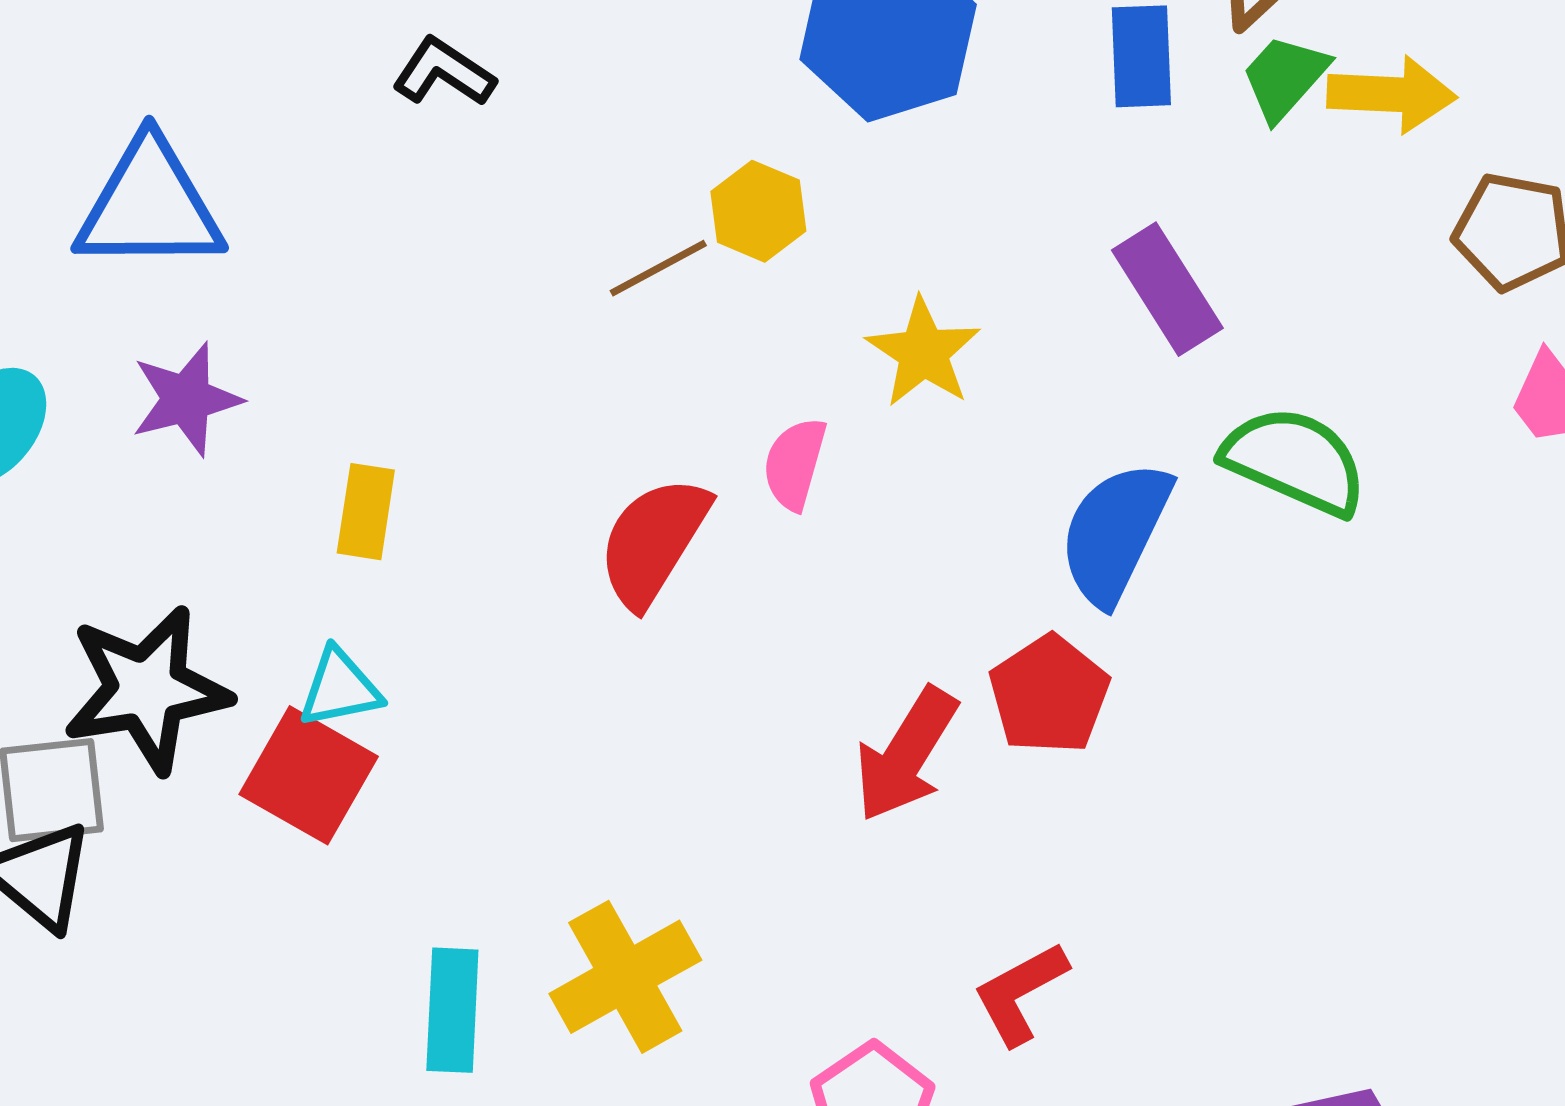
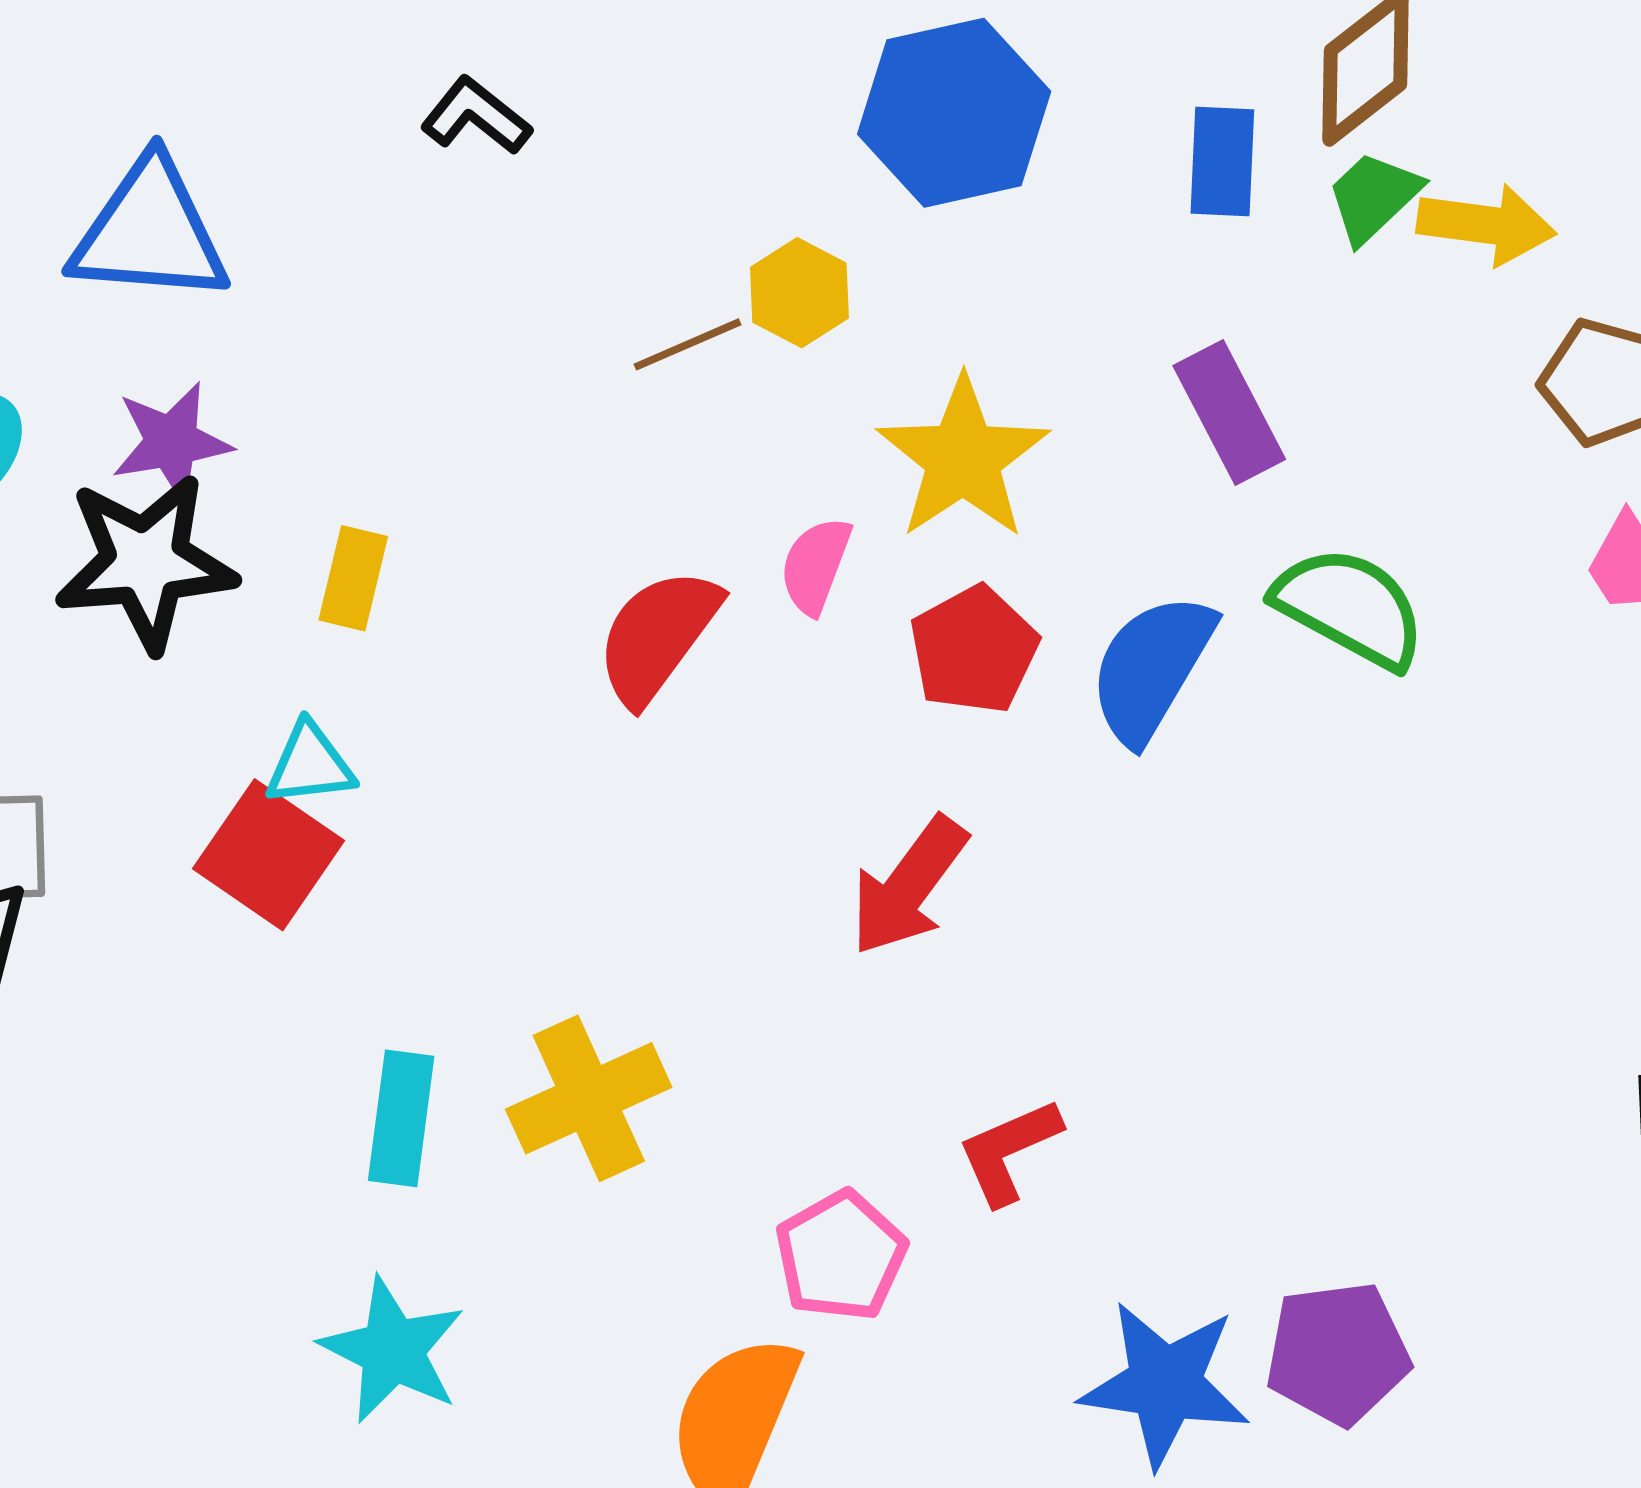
yellow star: (923, 352) -> (963, 458), size x1.4
black star: (147, 689) -> (146, 562), moved
red pentagon: (1049, 695) -> (974, 650), moved

